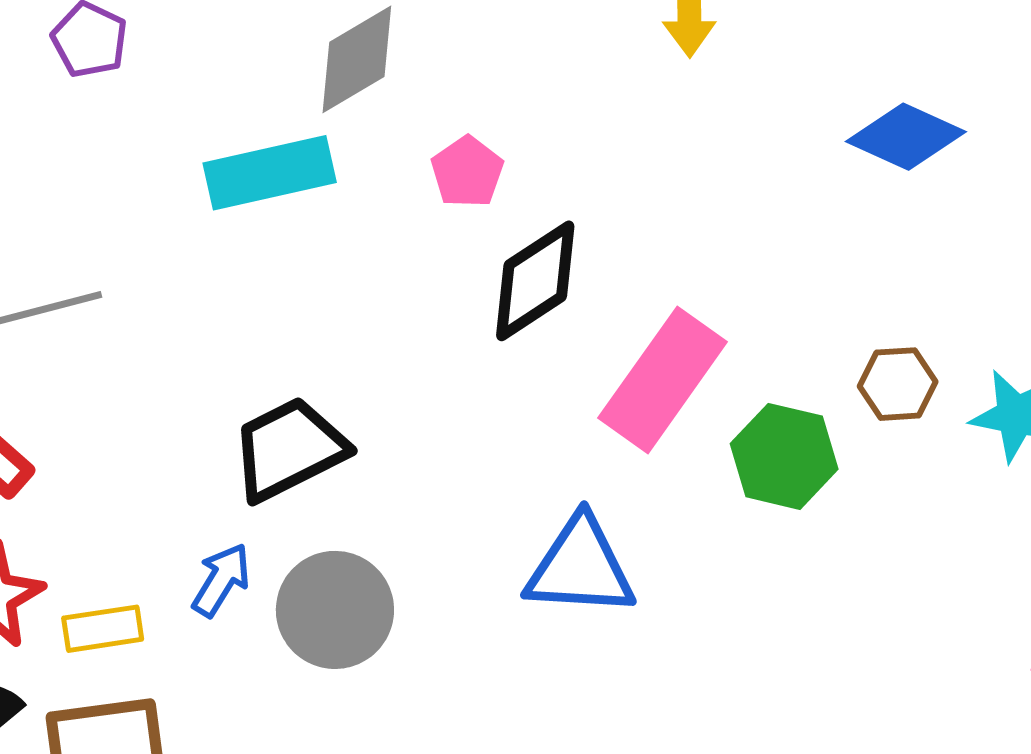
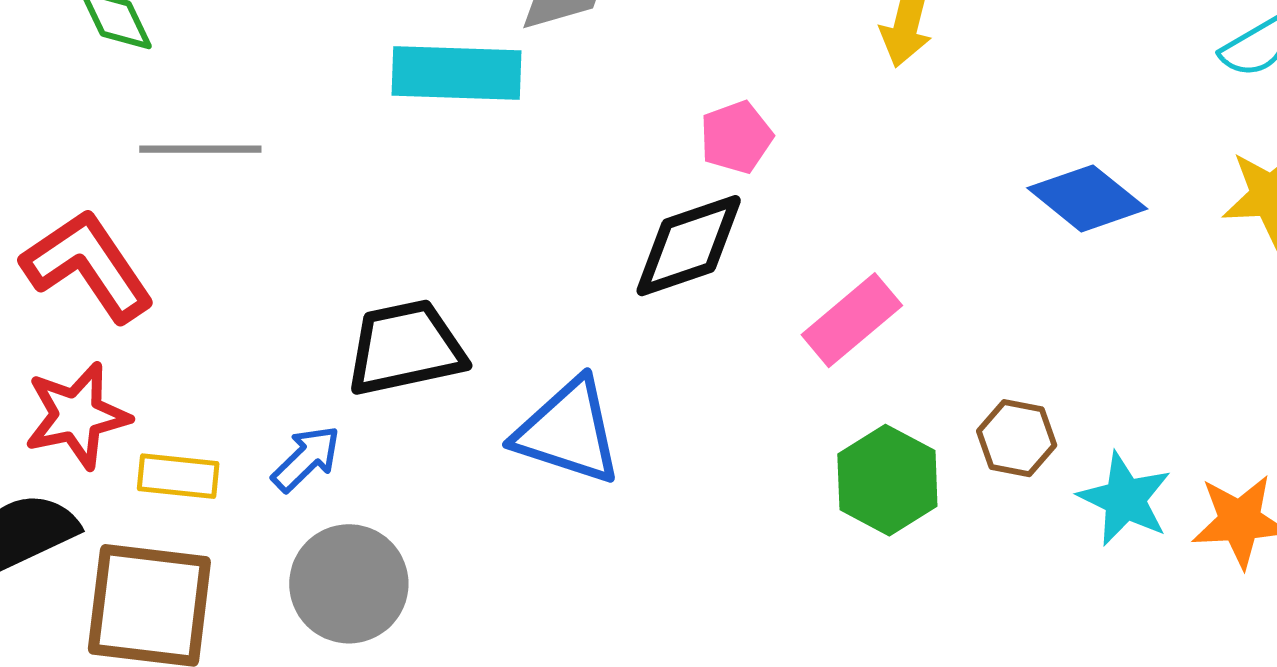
pink pentagon: (467, 172) -> (736, 137), moved
pink rectangle: (663, 380) -> (852, 320), moved, size x0.7
blue triangle: (580, 567) -> (568, 432), moved
gray circle: (335, 610) -> (349, 584), moved

